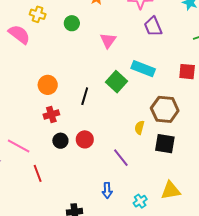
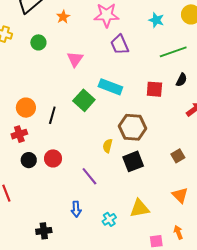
orange circle: (48, 85) -> (26, 108), moved
black square: (165, 144) -> (133, 161), turned -30

